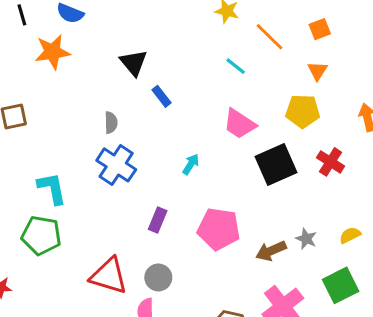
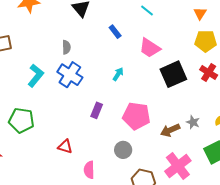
blue rectangle: (161, 96) -> (115, 32), moved
yellow pentagon: (303, 111) -> (206, 41), moved
cyan L-shape: (52, 188) -> (36, 75), moved, turned 50
red triangle: (109, 276) -> (65, 147), size x0.6
gray circle: (158, 277) -> (123, 150), moved

